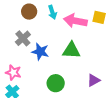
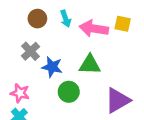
purple triangle: (94, 80) -> (118, 100), size x1.6
green circle: (56, 83) -> (69, 92), moved

